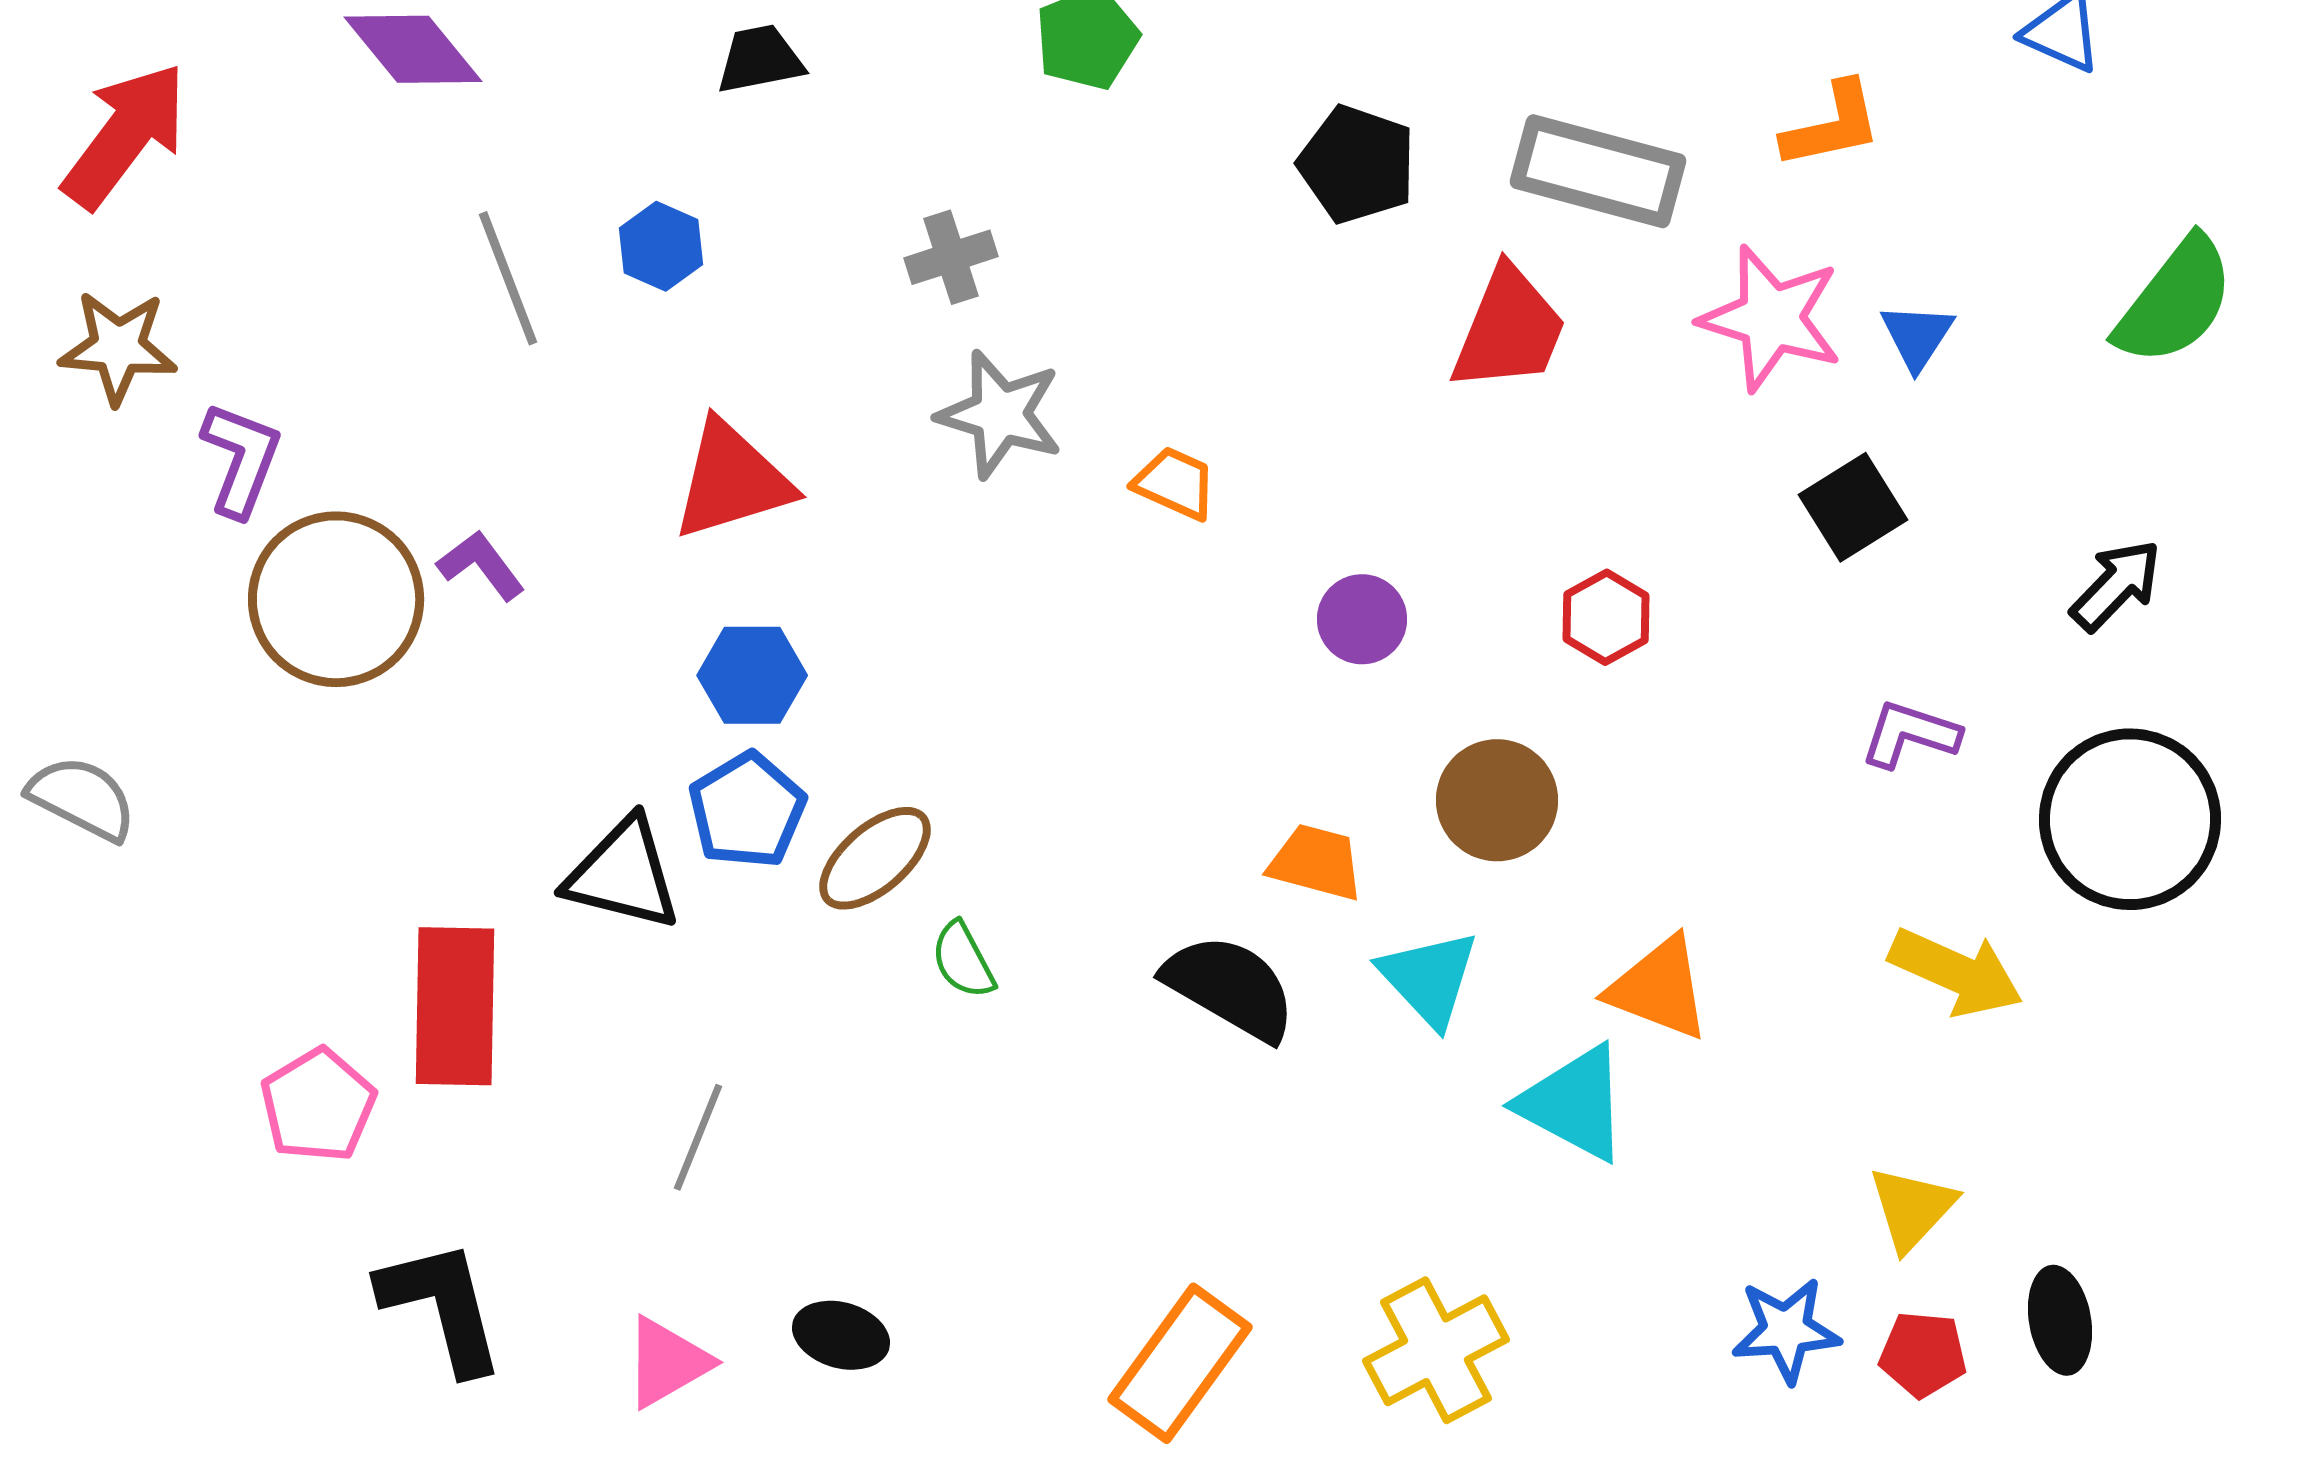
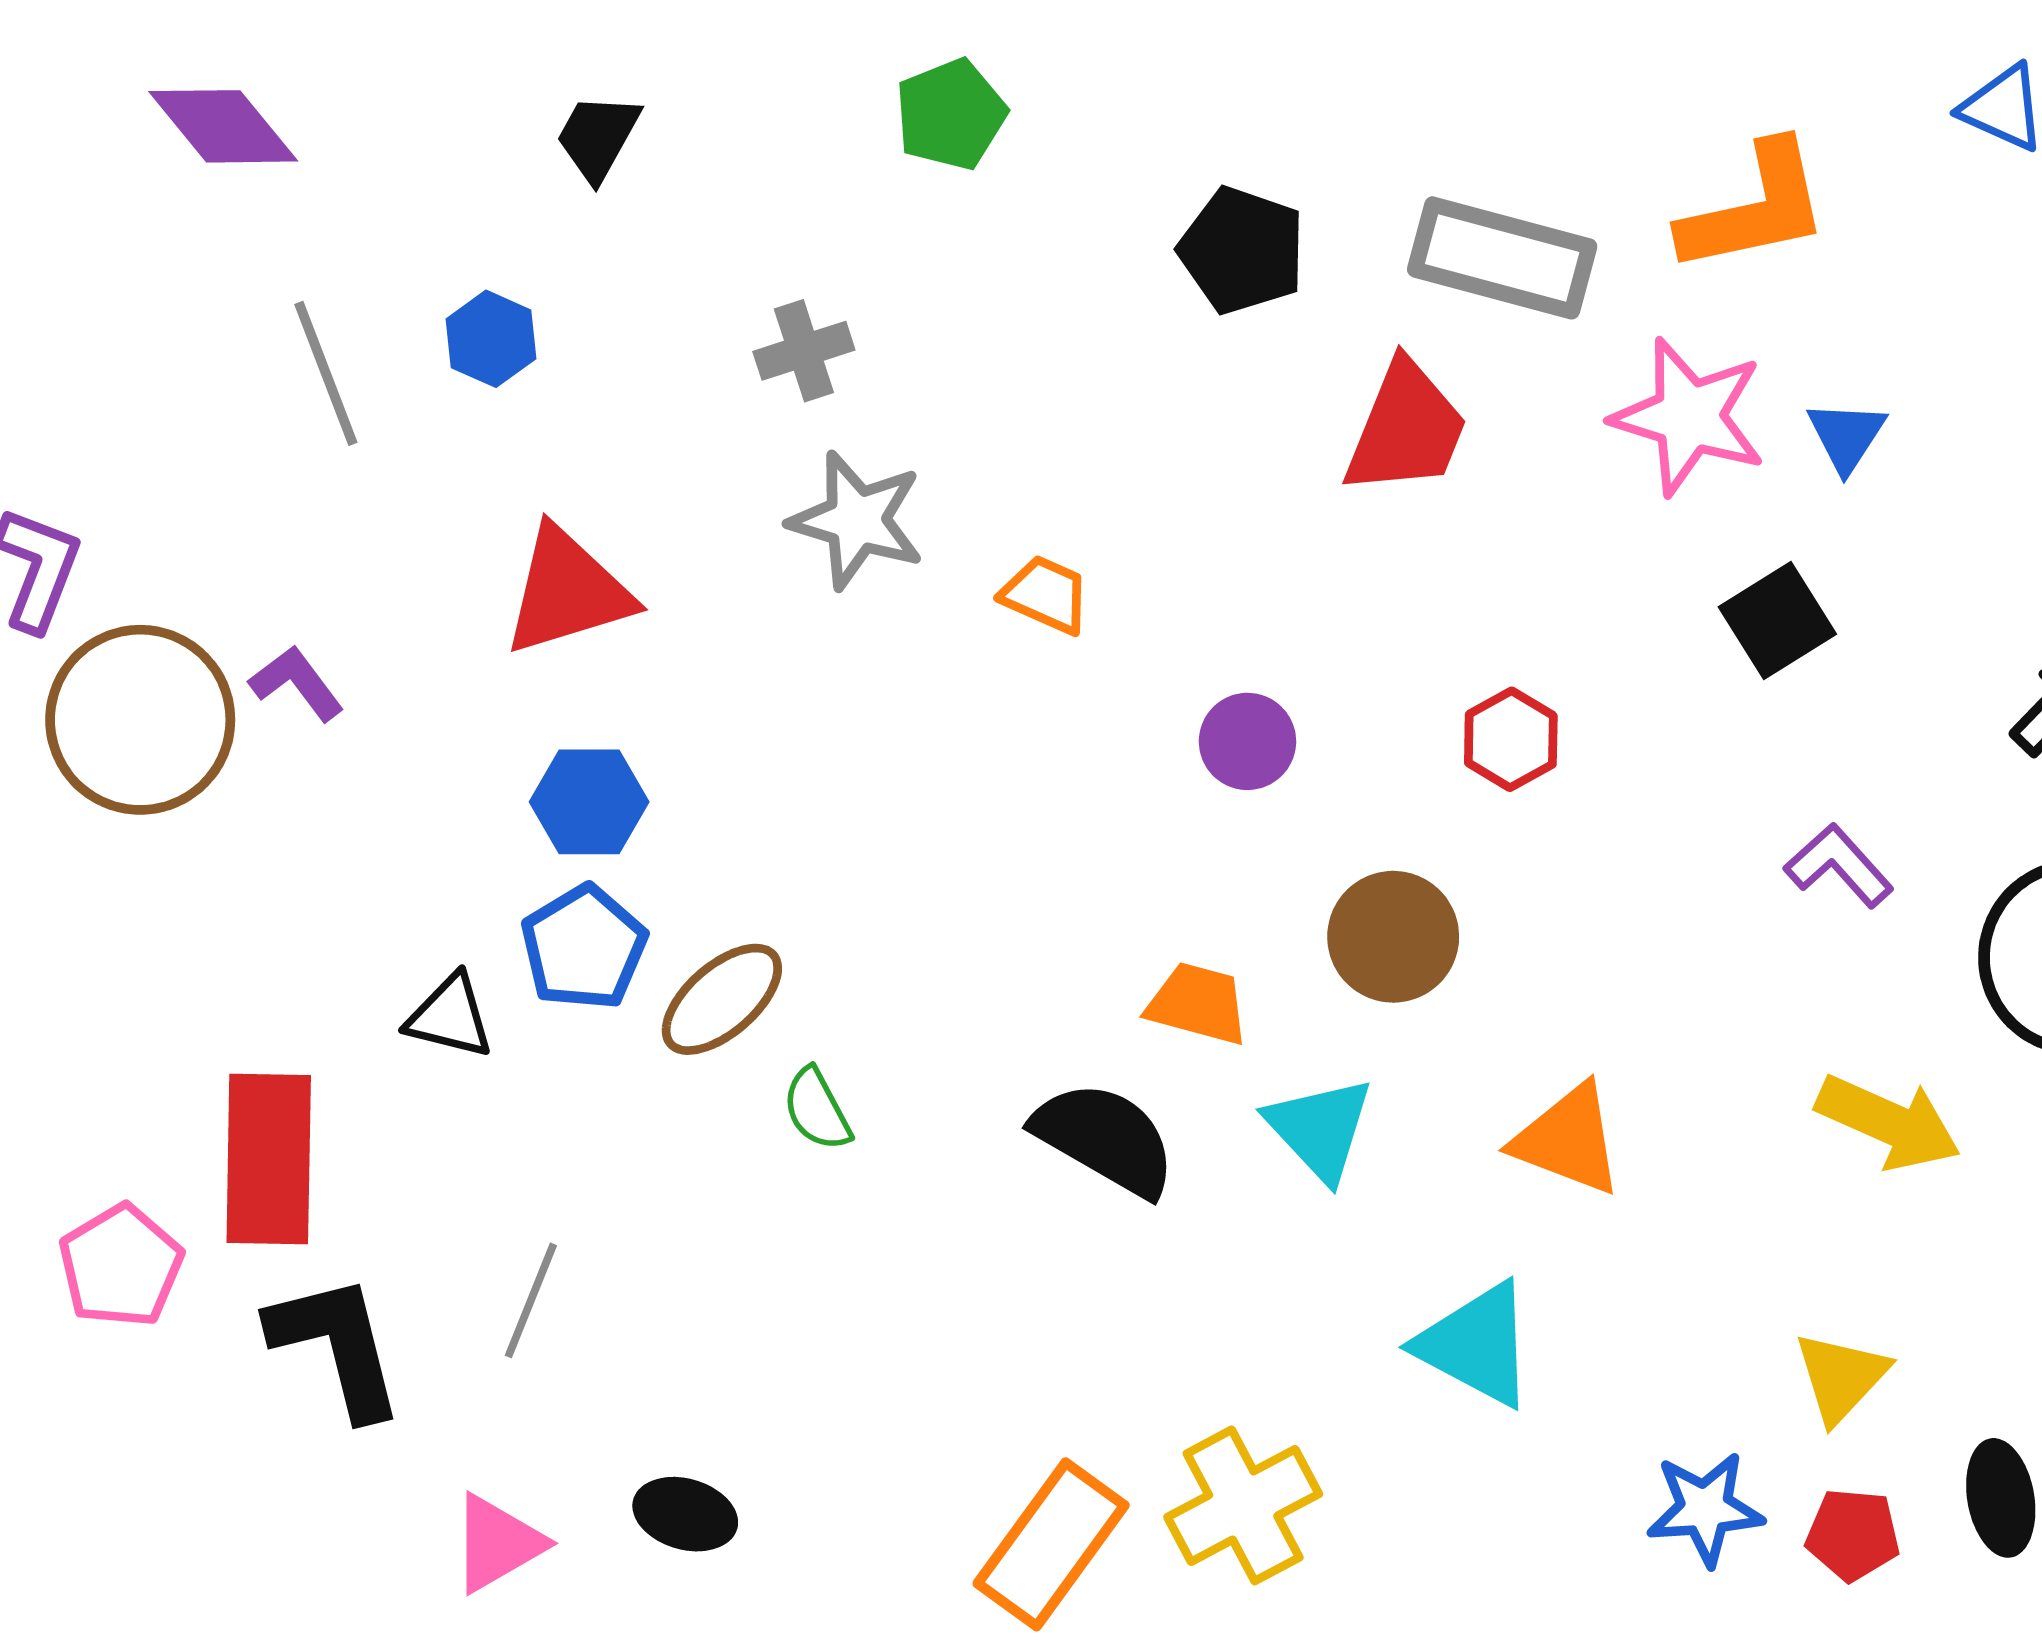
black trapezoid: (760, 59) -> (598, 137), turned -50
orange L-shape: (1832, 125) -> (1755, 208), size x1.4
purple L-shape: (1910, 734) -> (1839, 866), turned 30
black triangle: (623, 874) -> (450, 1017), size x0.7
cyan triangle: (1574, 1103) -> (1476, 1345), moved
black L-shape: (442, 1306) -> (337, 1346), moved
yellow cross: (1436, 1350) -> (1243, 1505), moved

